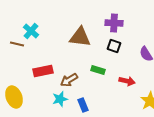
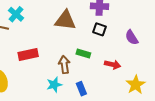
brown arrow: (69, 80) -> (64, 65), moved, turned 114
cyan star: (60, 99) -> (54, 85), moved
blue rectangle: (83, 105) -> (81, 89), moved

